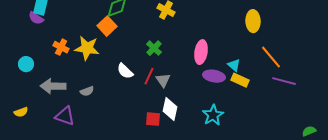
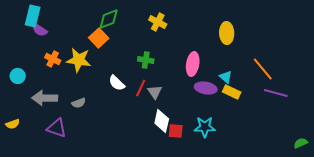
purple semicircle: (36, 18) -> (40, 30), moved
yellow ellipse: (253, 21) -> (227, 33), moved
green cross: (154, 48) -> (146, 60), turned -35
cyan star: (213, 115) -> (205, 127), turned 30
red square: (153, 119) -> (176, 131), moved

